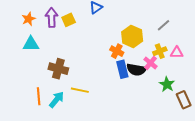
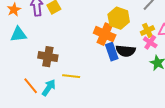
orange cross: (117, 51) -> (105, 34), size x1.5
pink cross: (151, 63) -> (150, 42), moved
orange line: (39, 96) -> (31, 86), turned -30

